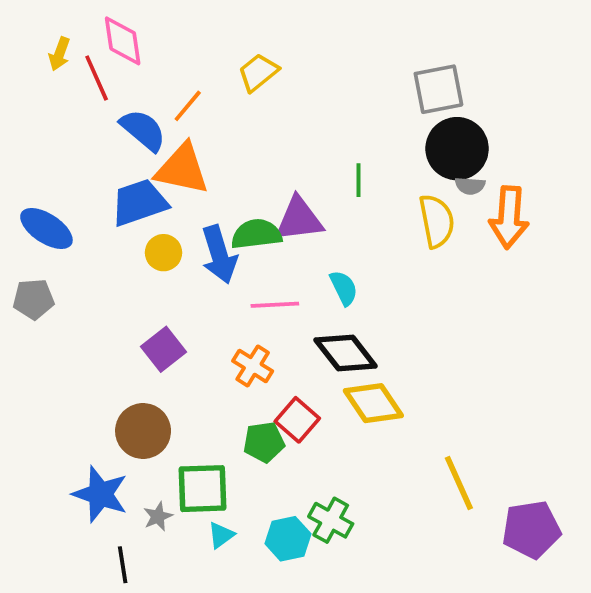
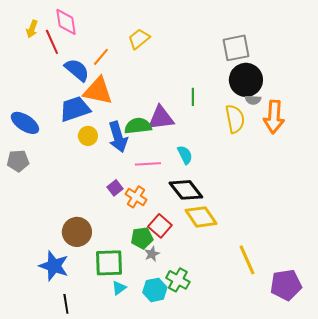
purple square: (163, 349) -> (115, 188), moved, size x0.7
gray star: (158, 516) -> (152, 254), moved

